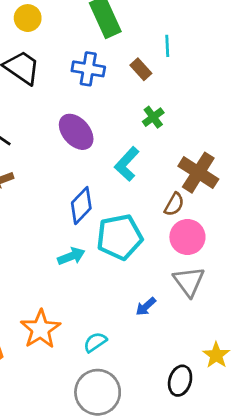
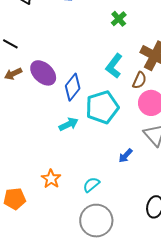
purple ellipse: (76, 132) -> (43, 73), moved
cyan L-shape: (127, 164) -> (114, 66), moved
orange star: (41, 329) -> (51, 179), size x0.7

